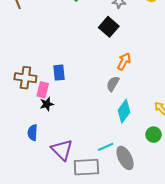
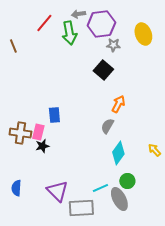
brown cross: (25, 78) -> (20, 133), moved
blue semicircle: (33, 133) -> (16, 188), moved
green circle: (154, 135) -> (127, 181), moved

